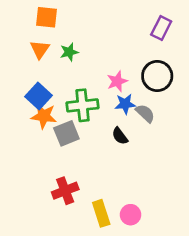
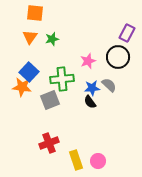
purple rectangle: (161, 28) -> (127, 33), moved
blue star: (125, 104) -> (92, 88), moved
orange star: (44, 116) -> (22, 87), moved

